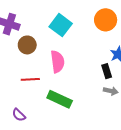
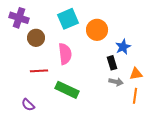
orange circle: (106, 20) -> (97, 30), moved
cyan square: (61, 25) -> (68, 19), turned 30

